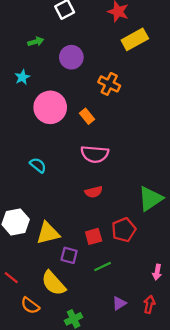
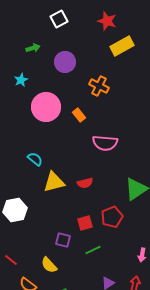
pink semicircle: (95, 154) -> (105, 143), moved
yellow triangle: (48, 233) -> (54, 182), moved
yellow semicircle: (54, 283) -> (49, 265), size x0.7

